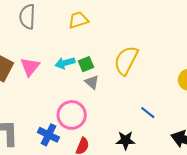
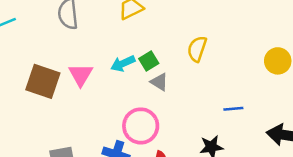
yellow semicircle: (126, 60) -> (197, 49), size x0.7
blue line: (148, 113) -> (233, 109), turned -35

